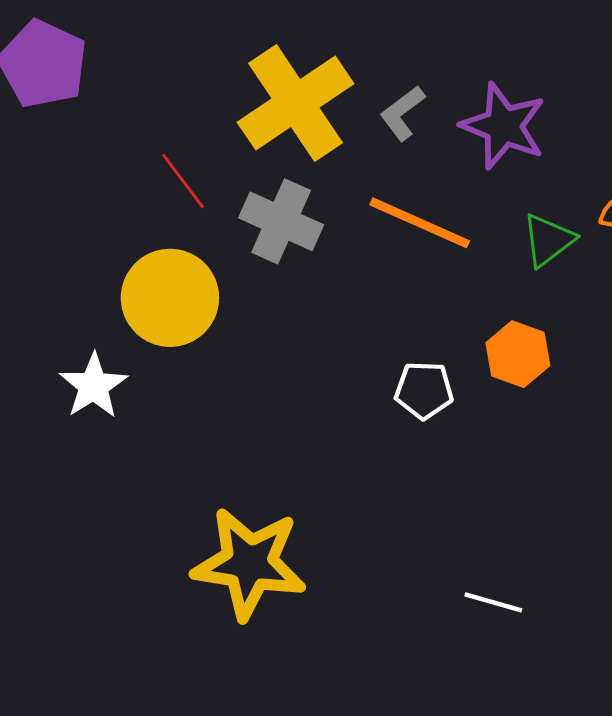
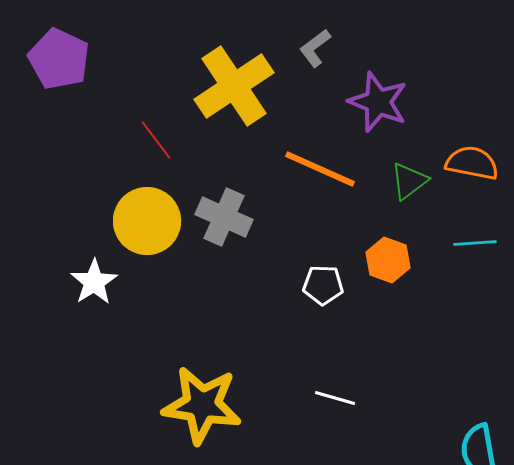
gray L-shape: (402, 113) -> (315, 48), moved
gray cross: (281, 221) -> (224, 217), moved
white line: (493, 602) -> (335, 398), moved

